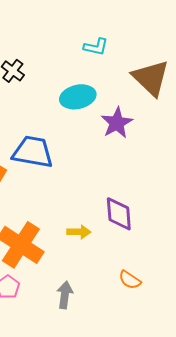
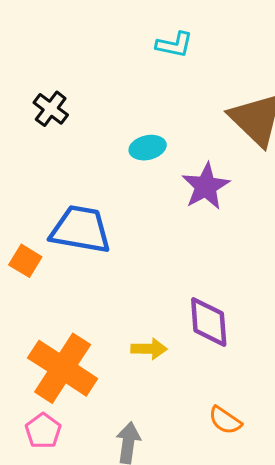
cyan L-shape: (96, 47) -> (174, 45), moved
cyan ellipse: (78, 97) -> (148, 148), size x0.7

